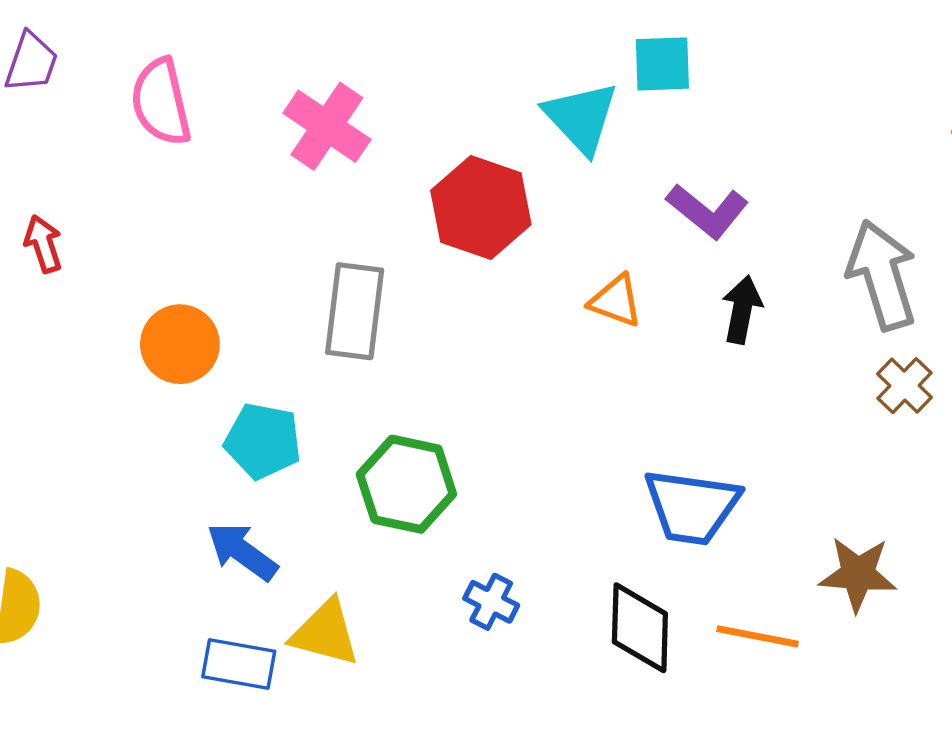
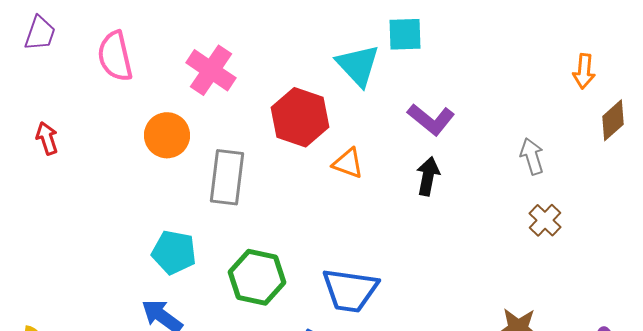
gray arrow: (882, 275) -> (532, 156), size x0.6
orange triangle: (616, 301) -> (348, 163), moved
black arrow: (742, 310) -> (428, 176), moved
orange circle: (180, 344) -> (167, 135), moved
blue trapezoid: (692, 507) -> (350, 290), moved

